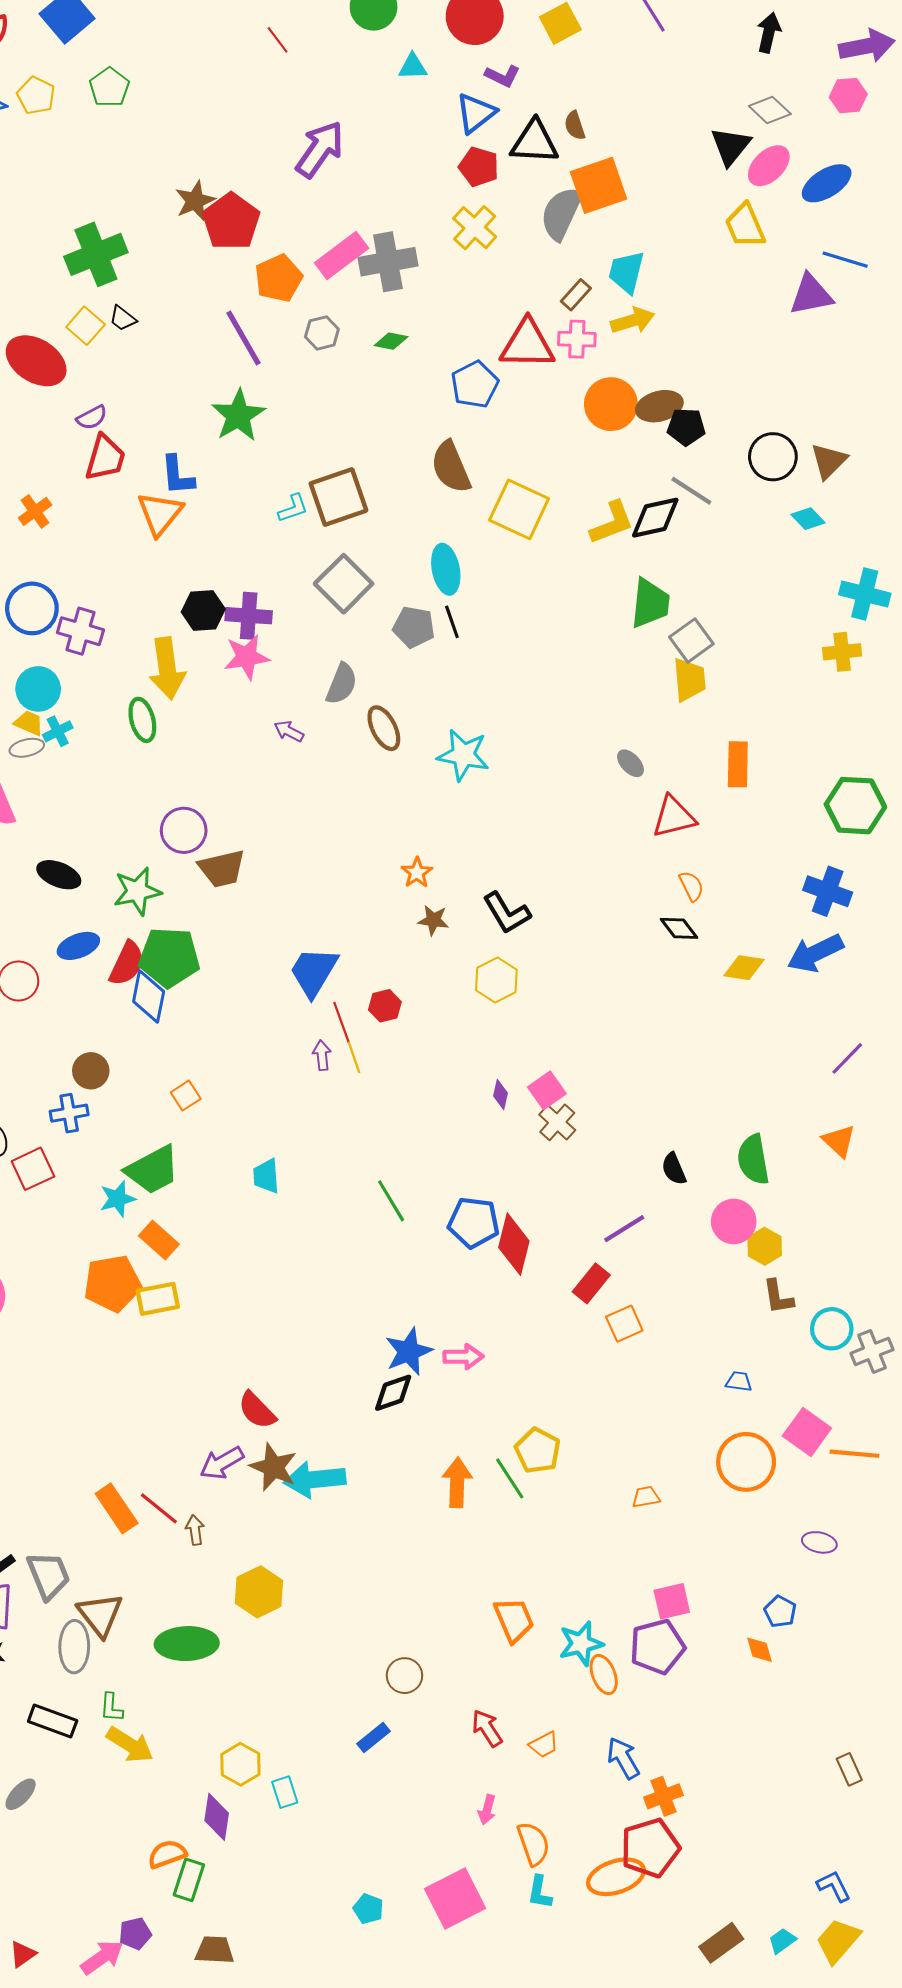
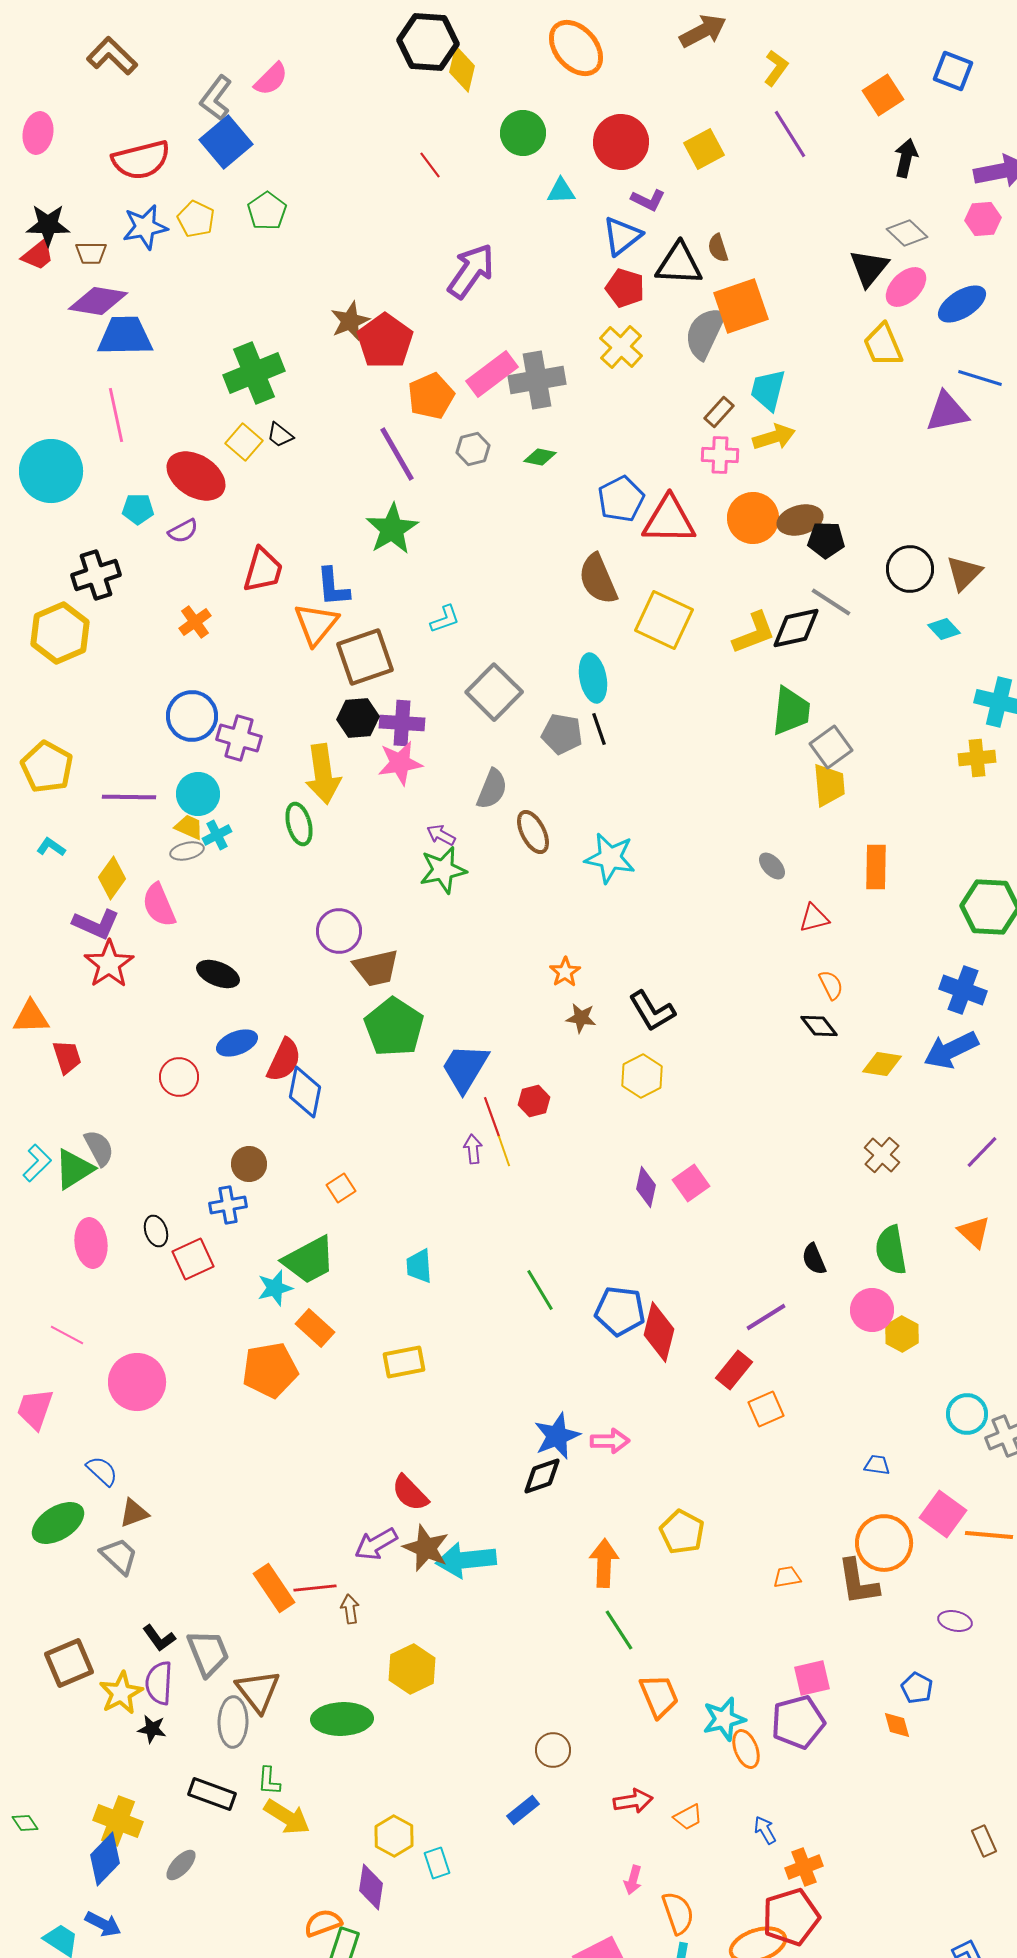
red triangle: (527, 344) -> (669, 520), moved
purple semicircle: (92, 418) -> (183, 531), moved
brown square: (338, 497) -> (365, 657), moved
red triangle: (674, 817) -> (814, 918), size x0.7
green star: (137, 891) -> (443, 870), moved
green pentagon: (169, 957) -> (394, 1027), moved, turned 30
purple diamond: (500, 1095) -> (646, 1187), size x1.4
brown cross: (557, 1122) -> (882, 1155), moved
brown L-shape: (778, 1297) -> (858, 1582), moved, size x1.4
yellow rectangle: (158, 1299) -> (404, 1362), moved
green line: (510, 1478) -> (619, 1630), moved
red line: (159, 1508) -> (315, 1588), turned -45
red arrow: (487, 1728) -> (633, 1801), turned 114
blue arrow: (623, 1758) -> (765, 1830), size x0.7

